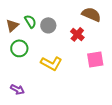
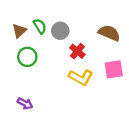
brown semicircle: (91, 14) -> (109, 33), moved
red cross: (77, 34) -> (77, 51), moved
yellow L-shape: (51, 63) -> (81, 77), moved

